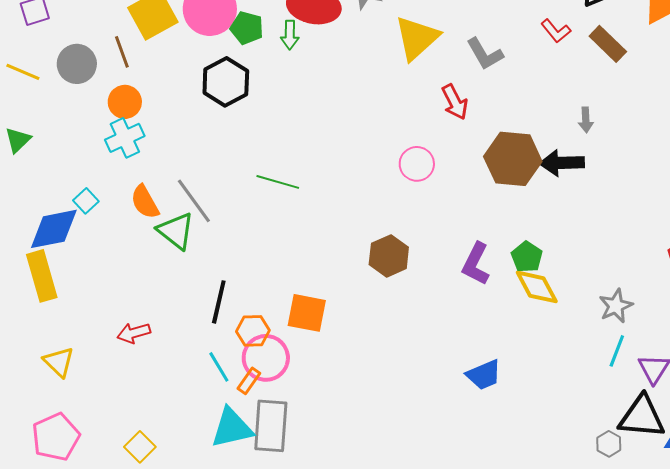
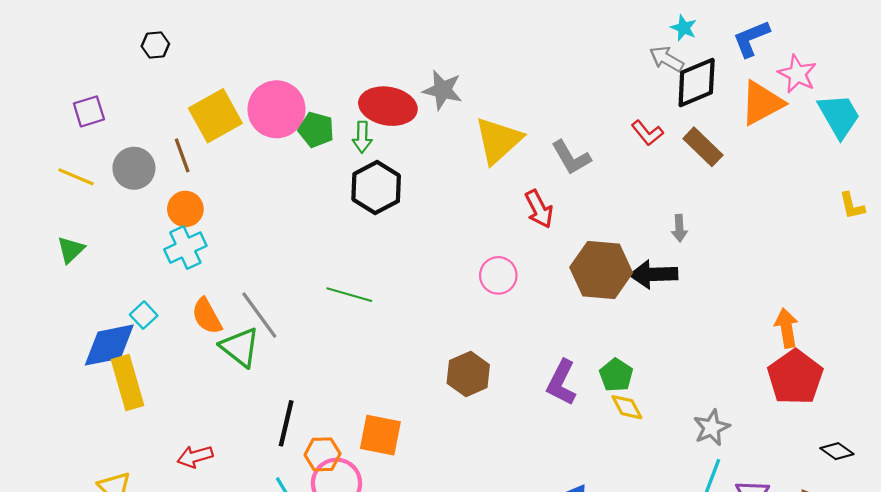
black hexagon: (226, 82) -> (376, 188), moved
yellow rectangle: (42, 276) -> (128, 383), moved
yellow diamond: (537, 287) -> (627, 407), size x0.7

